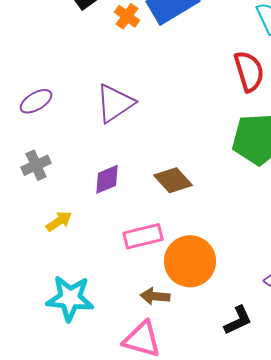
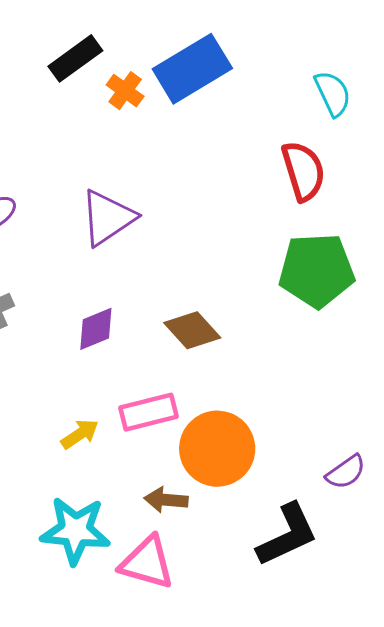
yellow arrow: (59, 221) -> (80, 434), moved
cyan star: (70, 298) -> (75, 530), moved
black L-shape: (238, 320) -> (287, 535), size x1.5

